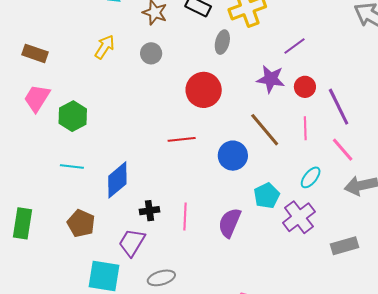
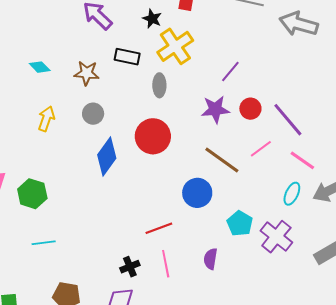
pink line: (305, 128) -> (261, 149), turned 70
red line: (182, 139) -> (159, 228), moved
cyan ellipse: (311, 177) -> (292, 194), moved
blue diamond: (117, 180) -> (107, 156), moved
purple semicircle: (230, 223) -> (210, 259), size x0.7

